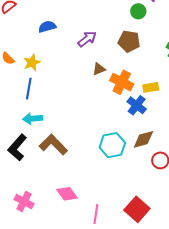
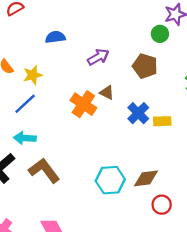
brown triangle: (99, 69) -> (107, 93), turned 40
orange cross: (122, 82) -> (83, 104), moved
blue line: (29, 89) -> (25, 104), turned 30
blue cross: (137, 105) -> (138, 113), moved

